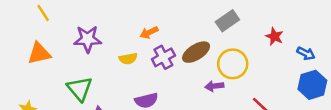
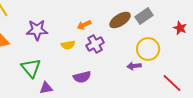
brown ellipse: (196, 52) -> (120, 20), moved

